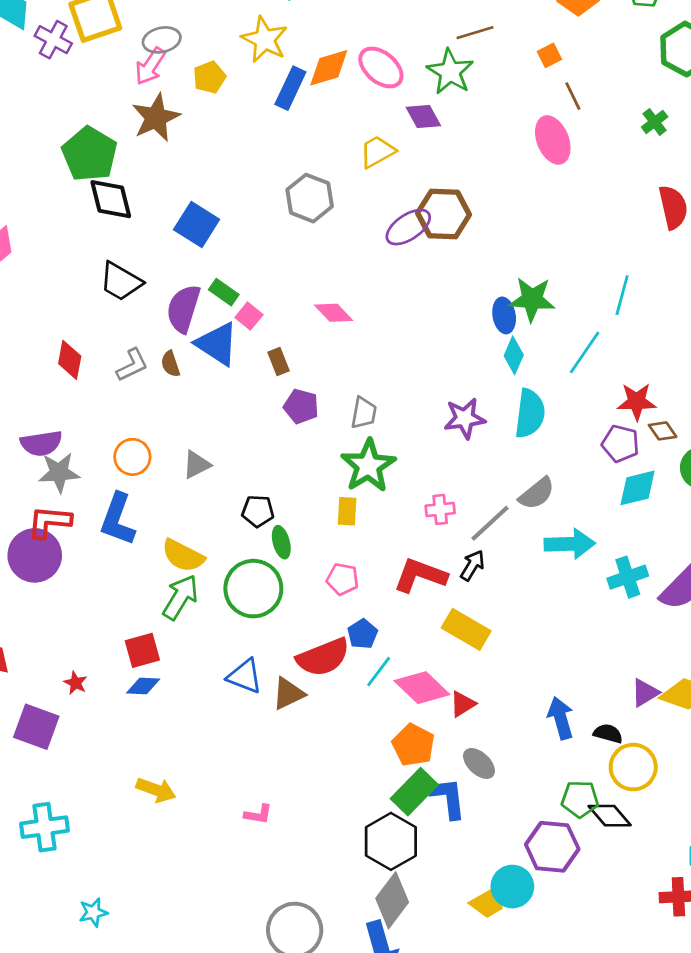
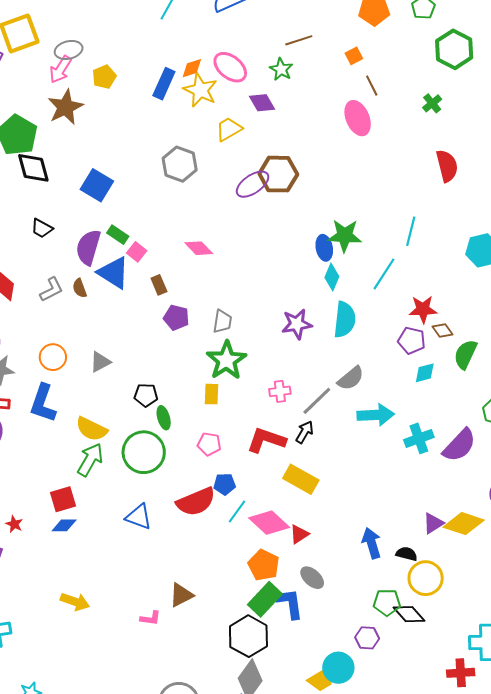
yellow star: (265, 40) -> (200, 90), moved
orange diamond: (329, 68) -> (192, 68), size x0.7
green star: (450, 72) -> (281, 69), size x0.7
black trapezoid: (121, 282) -> (42, 228), size x0.7
cyan diamond: (637, 488) -> (425, 373), size x0.7
blue pentagon: (362, 634) -> (225, 484), turned 30
brown triangle: (288, 694) -> (181, 595), moved
purple hexagon: (552, 847) -> (367, 638), size x0.6

